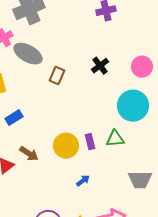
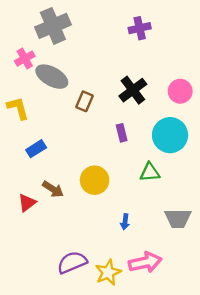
black cross: (100, 66) -> (133, 90), size x1.4
purple rectangle: (90, 142) -> (122, 133), moved
blue arrow: (83, 181) -> (125, 222), moved, turned 136

